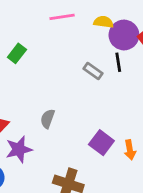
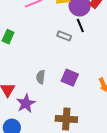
purple square: (101, 143) -> (70, 78), moved

